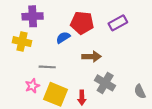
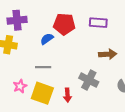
purple rectangle: (118, 23) -> (98, 23), turned 36
brown arrow: (91, 57) -> (108, 54), moved
gray line: (47, 67) -> (43, 67), moved

